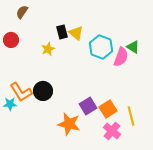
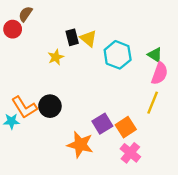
red circle: (11, 40) -> (13, 29), moved
pink semicircle: (121, 57) -> (160, 73), moved
yellow line: (131, 116) -> (153, 103), moved, turned 36

